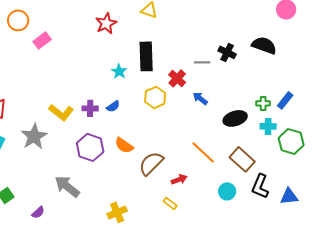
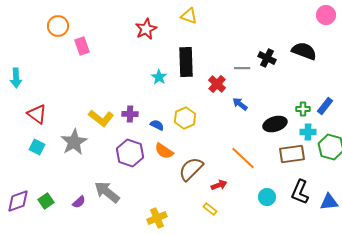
pink rectangle: (42, 40) -> (82, 46), turned -72
yellow hexagon: (155, 97) -> (185, 118), moved
blue semicircle: (113, 106) -> (157, 125), moved, turned -120
brown rectangle: (242, 159) -> (292, 154), moved, turned -50
purple semicircle: (38, 212) -> (79, 202), moved

